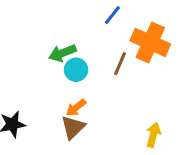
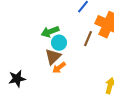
brown triangle: (73, 127) -> (53, 57), moved

